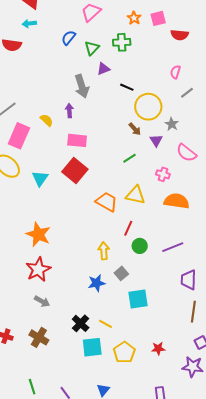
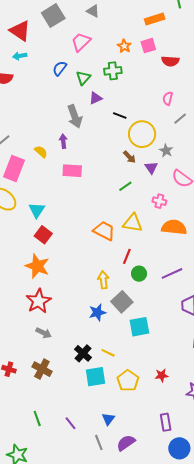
red square: (75, 170) -> (43, 235), moved, size x0.7
gray square: (121, 273) -> (122, 302), size x1.5

